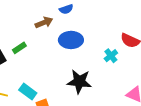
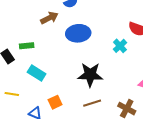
green rectangle: (19, 48) -> (27, 46), turned 32
cyan rectangle: (28, 92) -> (37, 73), moved

